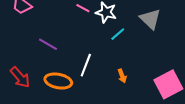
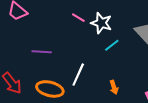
purple line: (48, 44) -> (42, 52), turned -30

